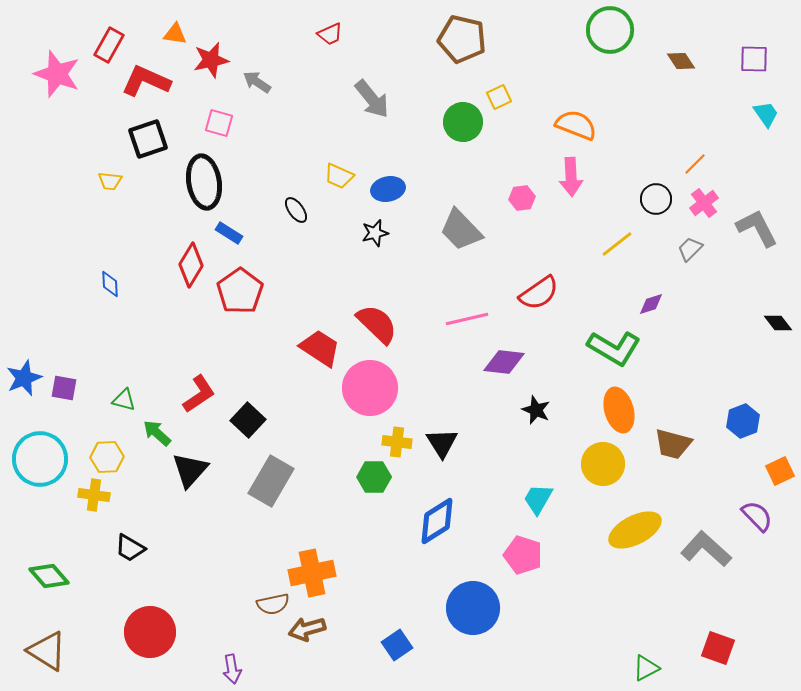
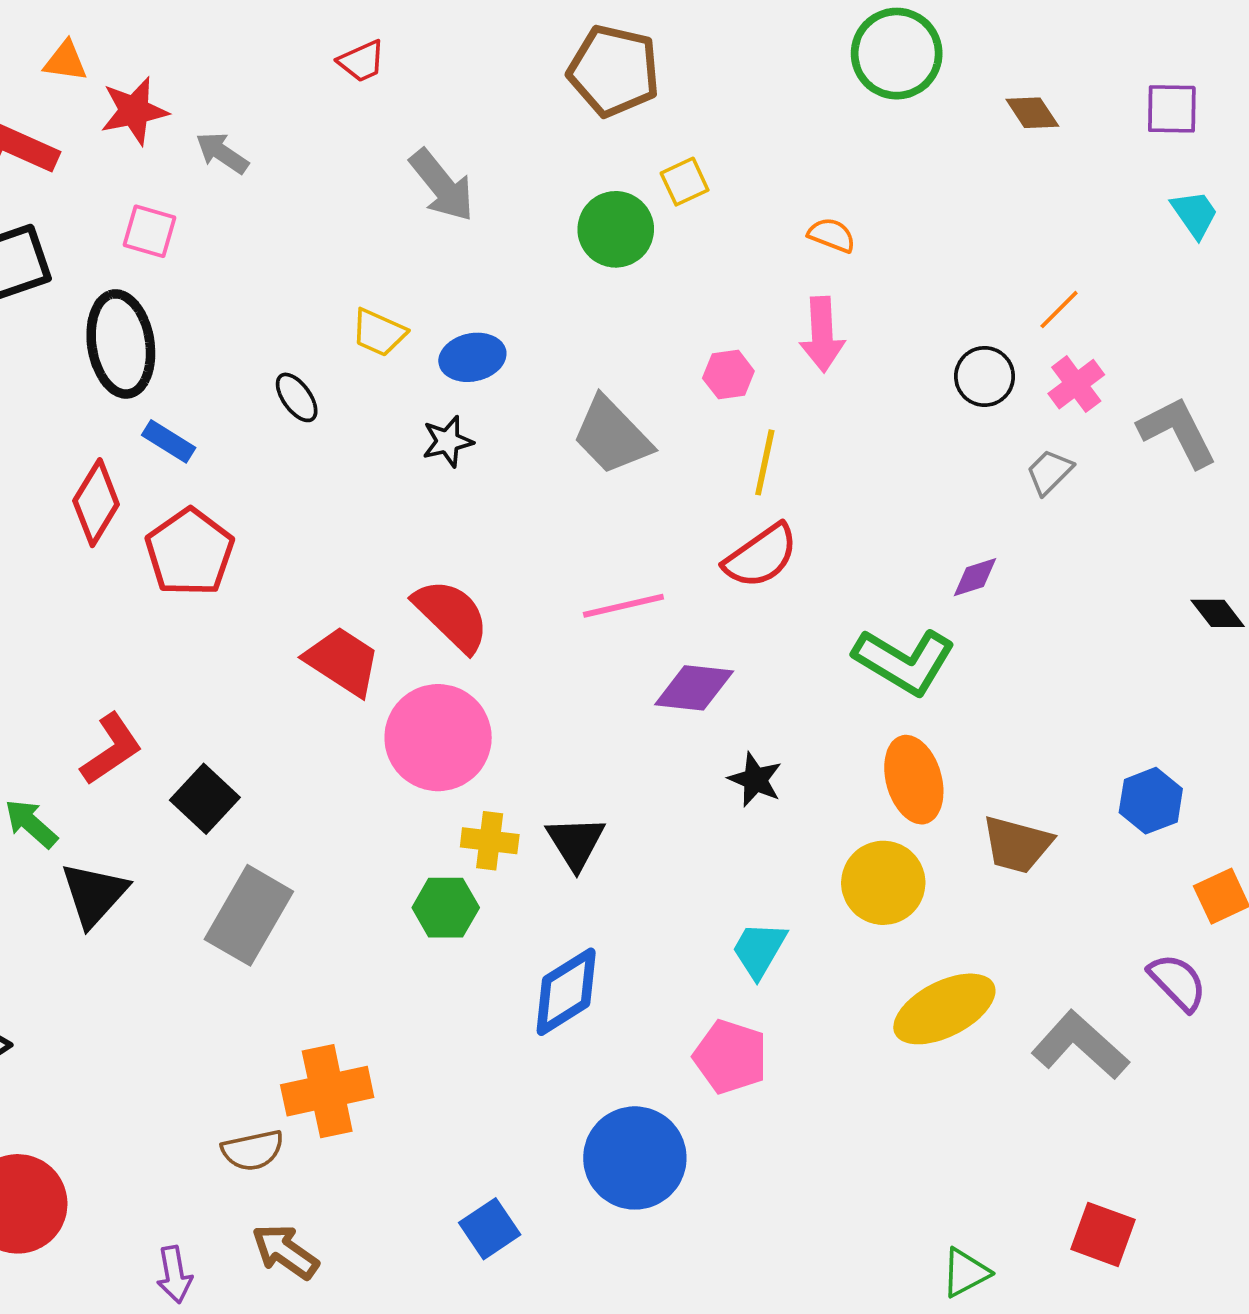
orange semicircle: (576, 125) -> (832, 235), size x0.6
yellow line: (617, 244) -> (765, 462), moved, turned -40
brown arrow: (307, 629) -> (285, 1252), moved, turned 51

